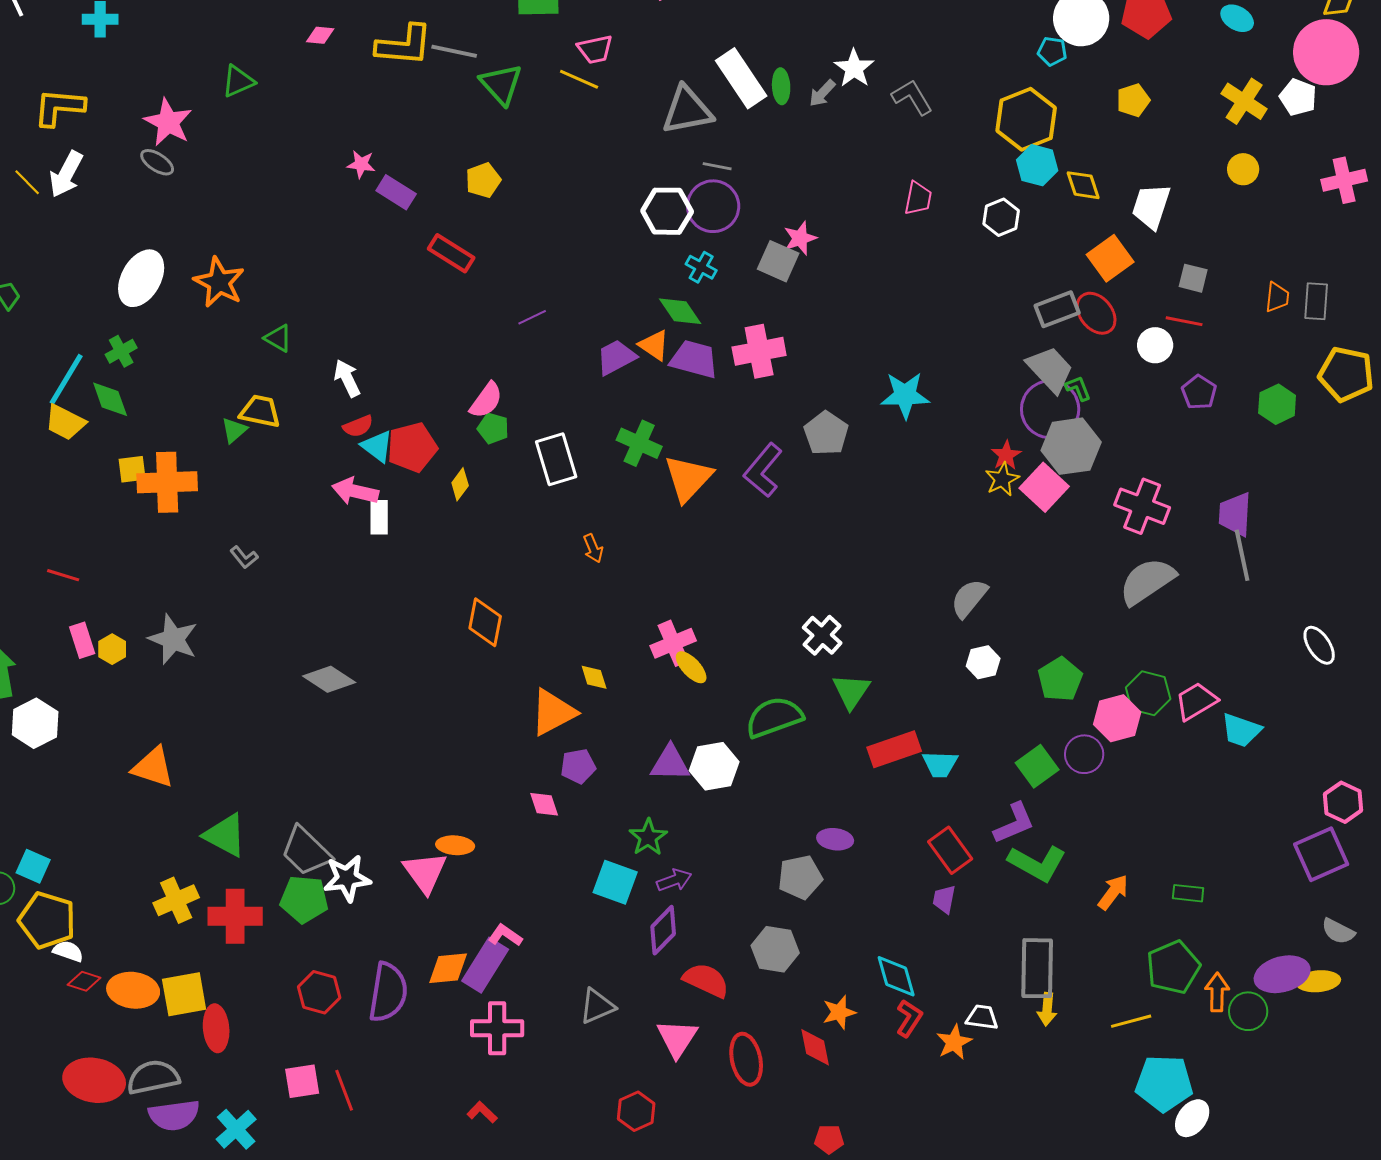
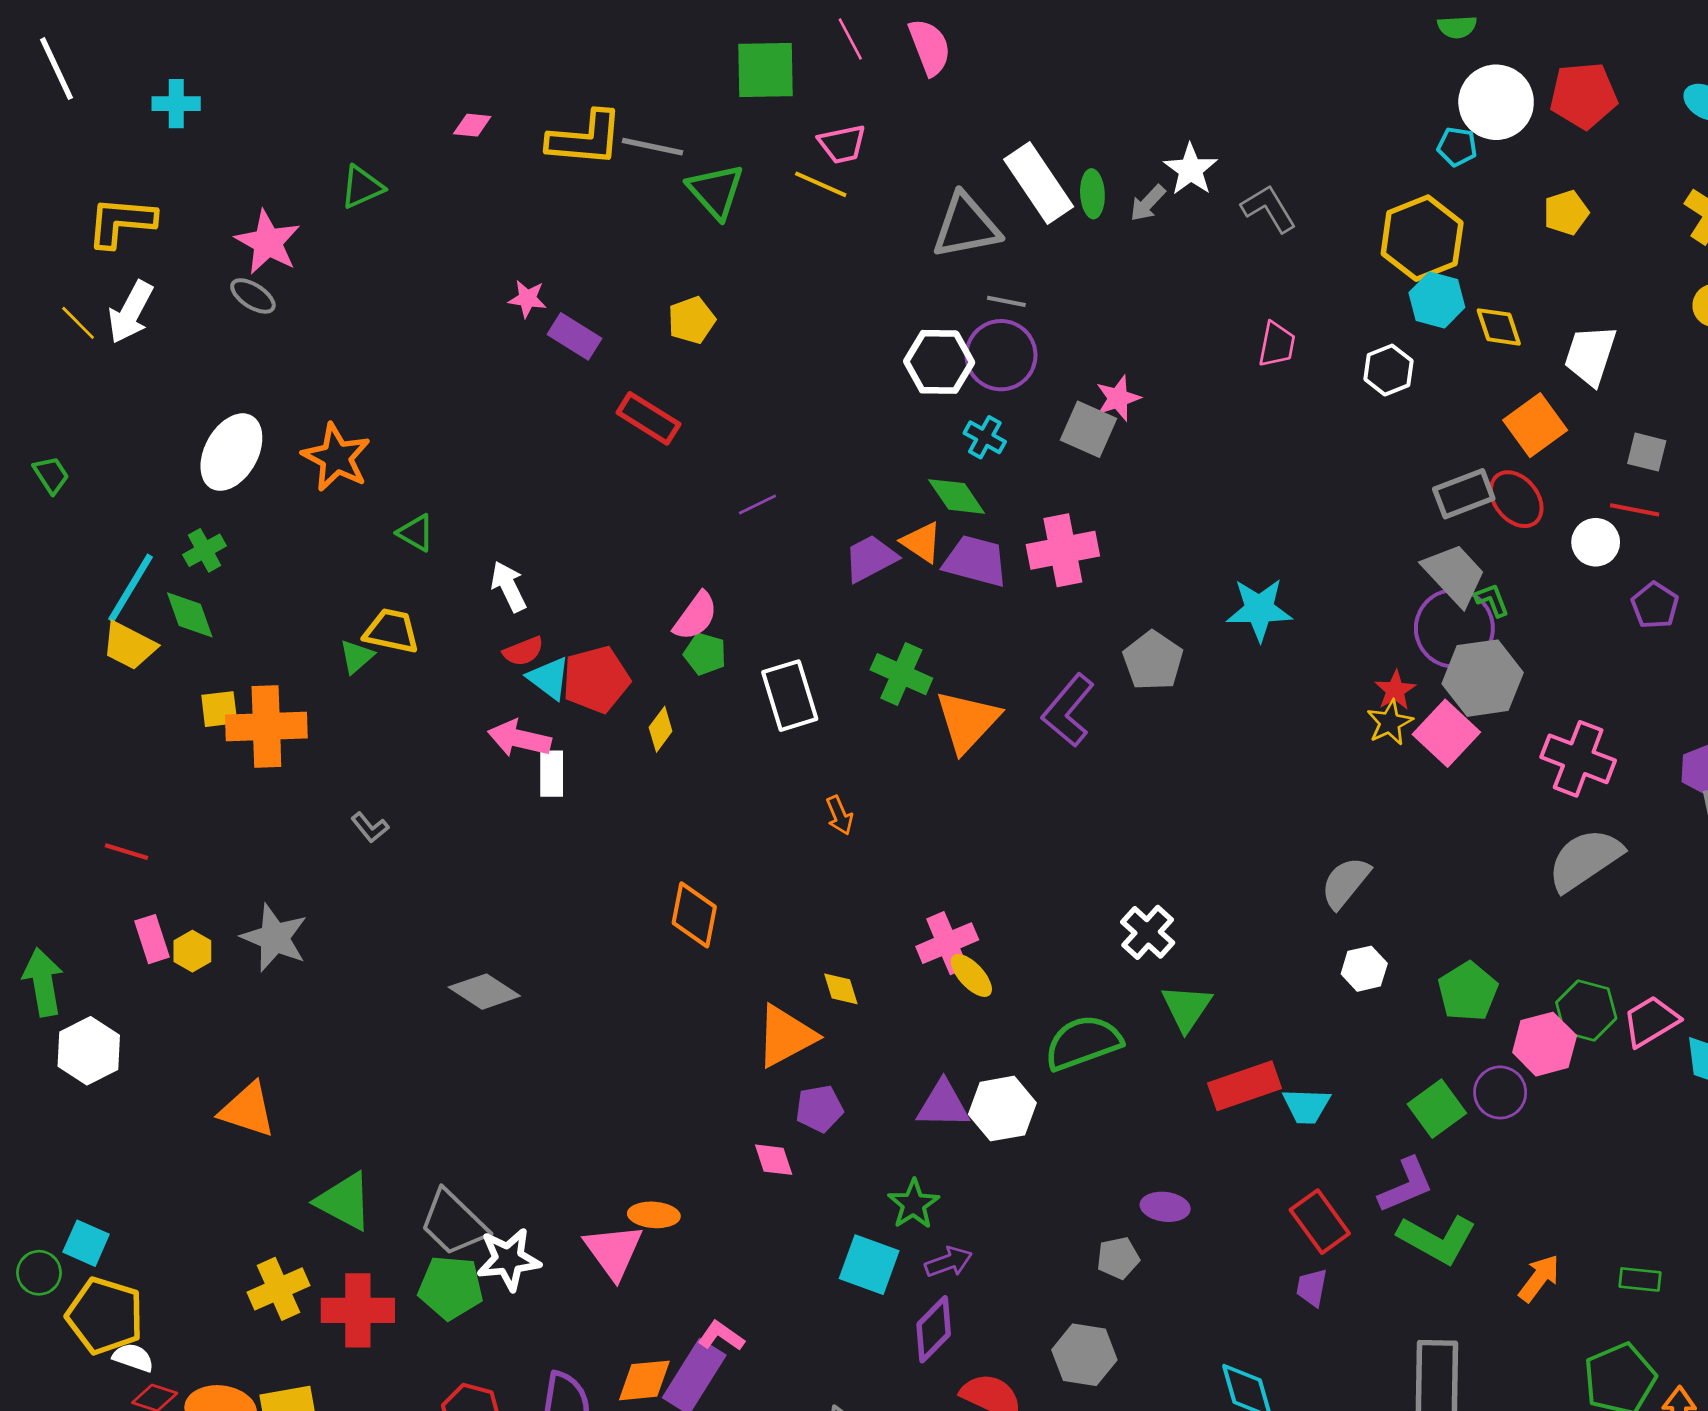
gray pentagon: (800, 877) -> (1118, 1258), size x0.7

